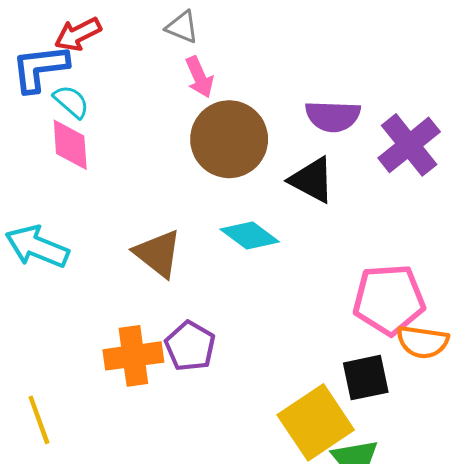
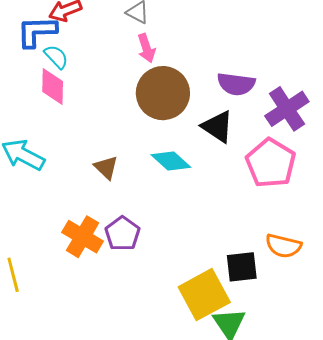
brown triangle: (158, 253) -> (106, 167), size x0.7
pink pentagon: (389, 300) -> (271, 163), moved, turned 30
orange cross: (133, 356) -> (83, 237), turned 33

